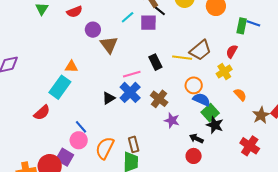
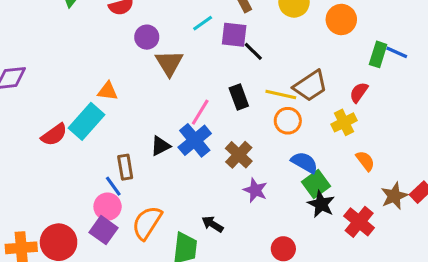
black line: (159, 10) -> (253, 51), moved
pink line: (132, 74) -> (200, 112), turned -48
orange circle: (194, 85) -> (288, 121), moved
red semicircle: (42, 113) -> (54, 135), moved
black arrow: (196, 138) -> (212, 224), moved
brown rectangle: (134, 144) -> (125, 167), moved
red cross: (250, 146) -> (359, 222), moved
purple square: (65, 157) -> (103, 230), moved

